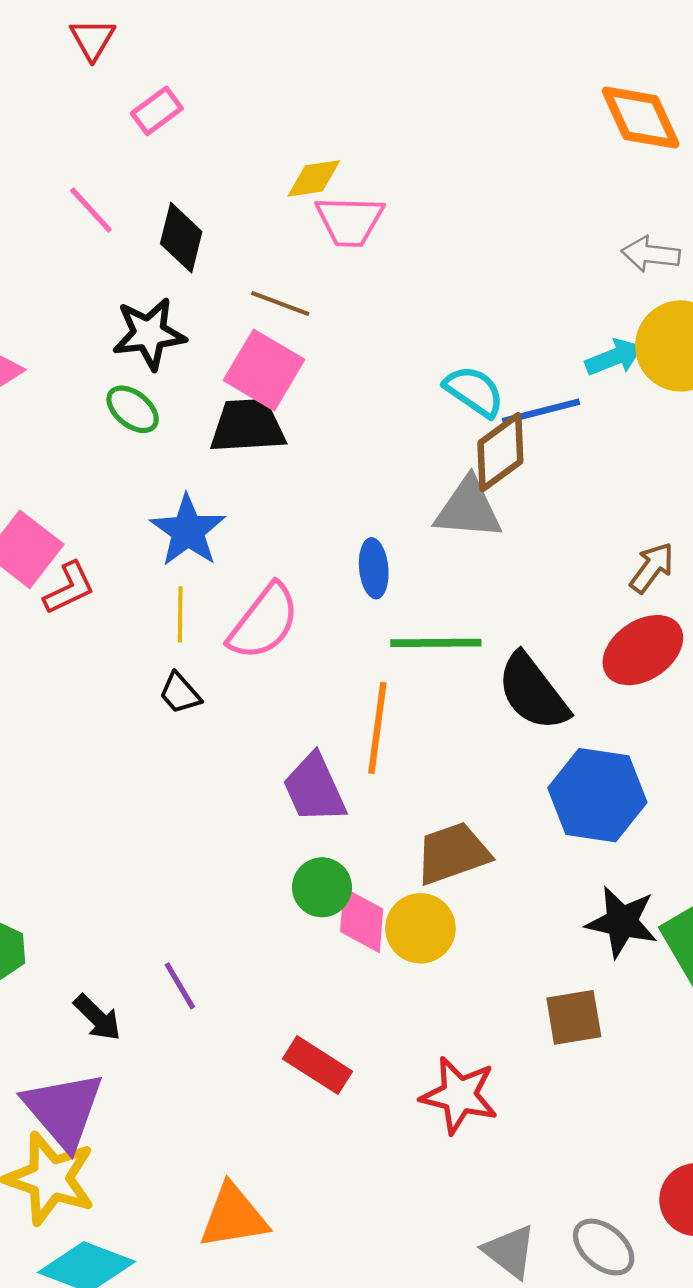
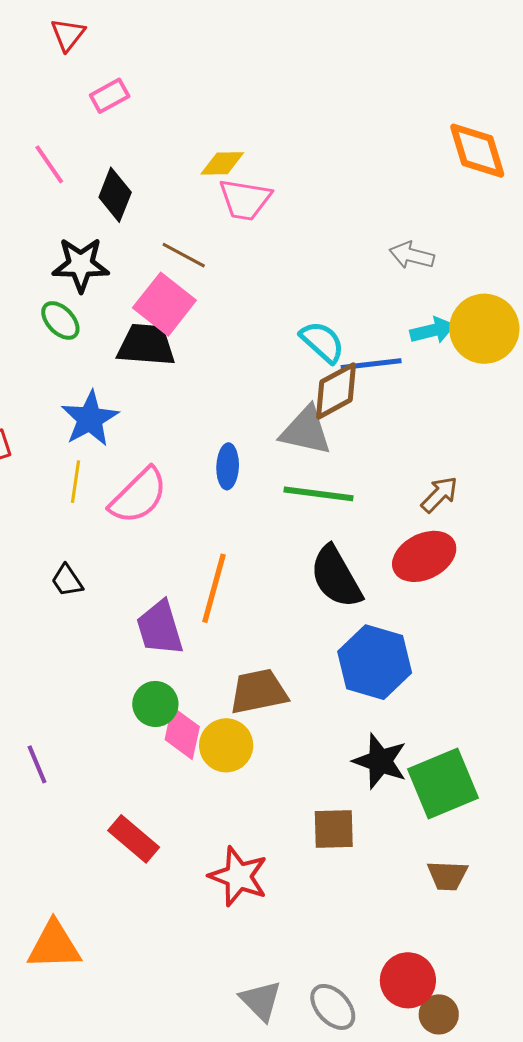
gray arrow: (650, 254) -> (412, 255), moved
green line: (436, 643) -> (318, 494), moved
black trapezoid: (180, 693) -> (67, 581), moved

